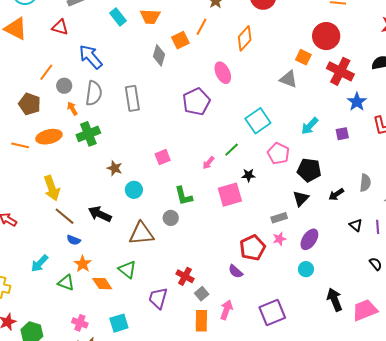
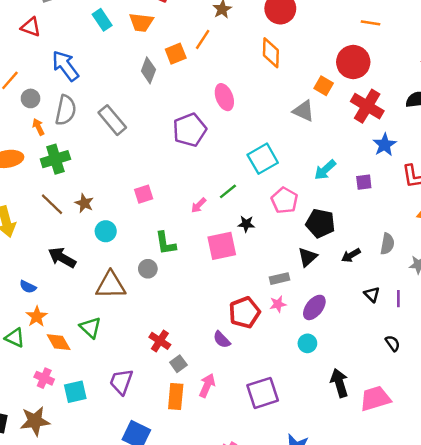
orange diamond: (245, 38) -> (271, 53), moved, turned -45
gray rectangle: (132, 98) -> (112, 120), turned -35
brown line: (65, 216) -> (52, 204), moved
purple trapezoid: (158, 298) -> (121, 382), moved
pink cross: (80, 323) -> (44, 378), moved

